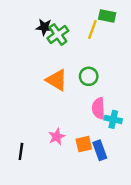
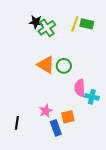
green rectangle: (107, 16) -> (87, 24), moved
green circle: (89, 76) -> (64, 66), moved
blue rectangle: (100, 150) -> (56, 128), moved

